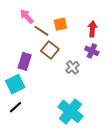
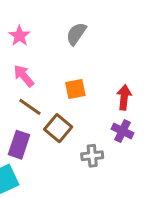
brown line: (41, 31) -> (30, 107), moved
gray cross: (72, 67) -> (92, 156), turned 32

